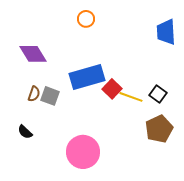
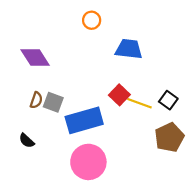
blue trapezoid: (166, 32) -> (129, 49), moved, turned 100
blue rectangle: (87, 77) -> (84, 120), moved

